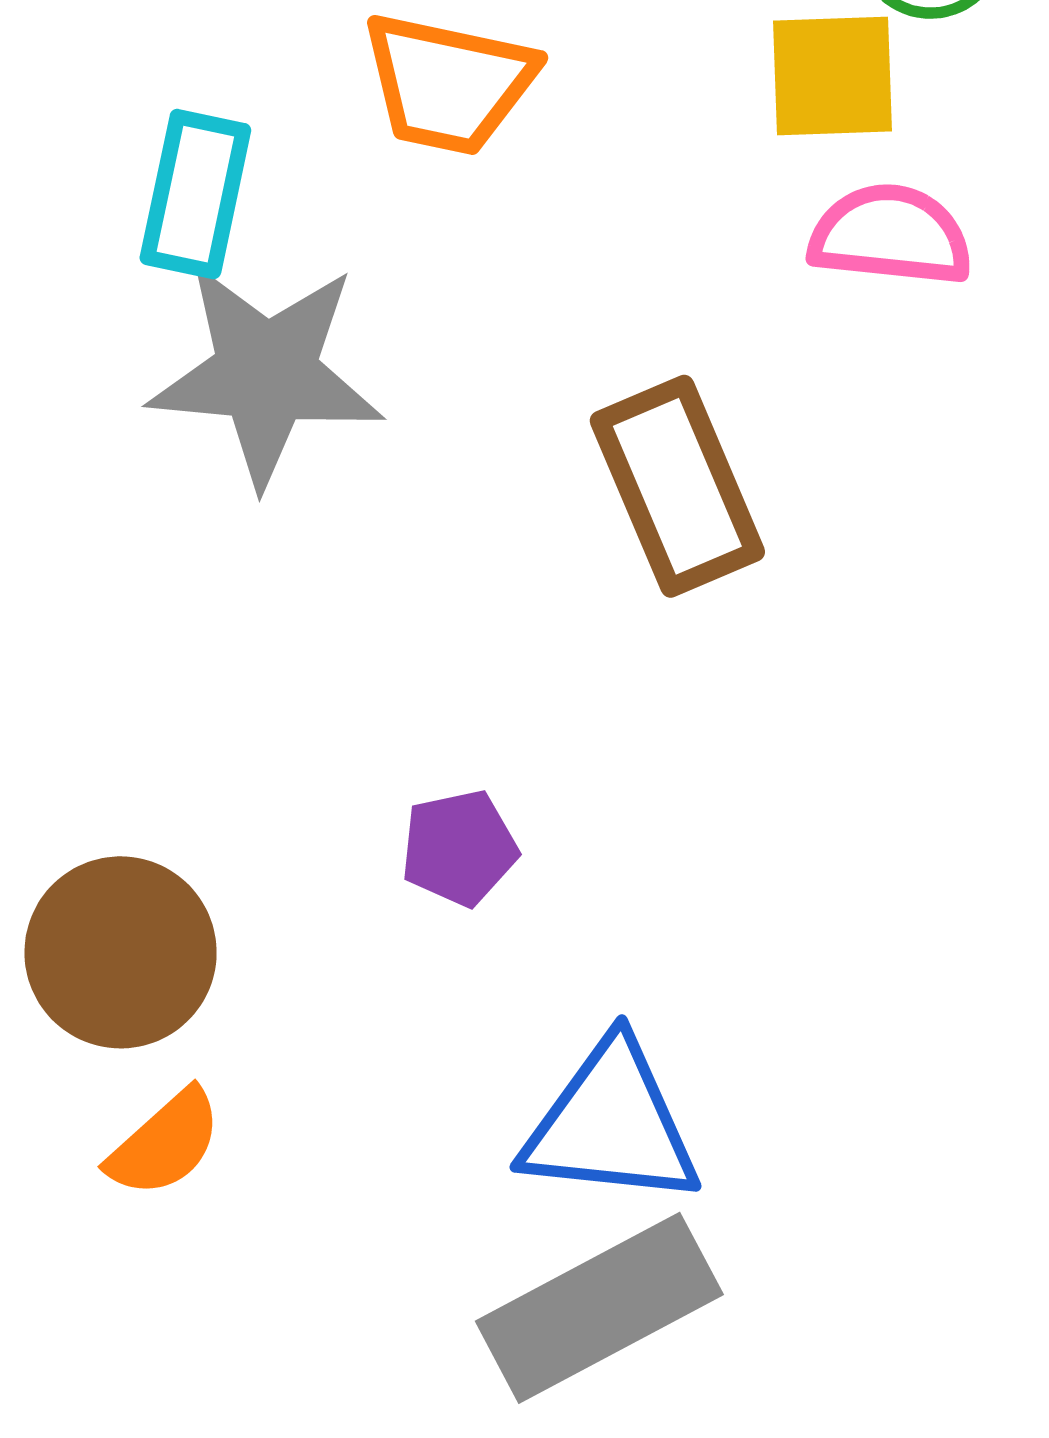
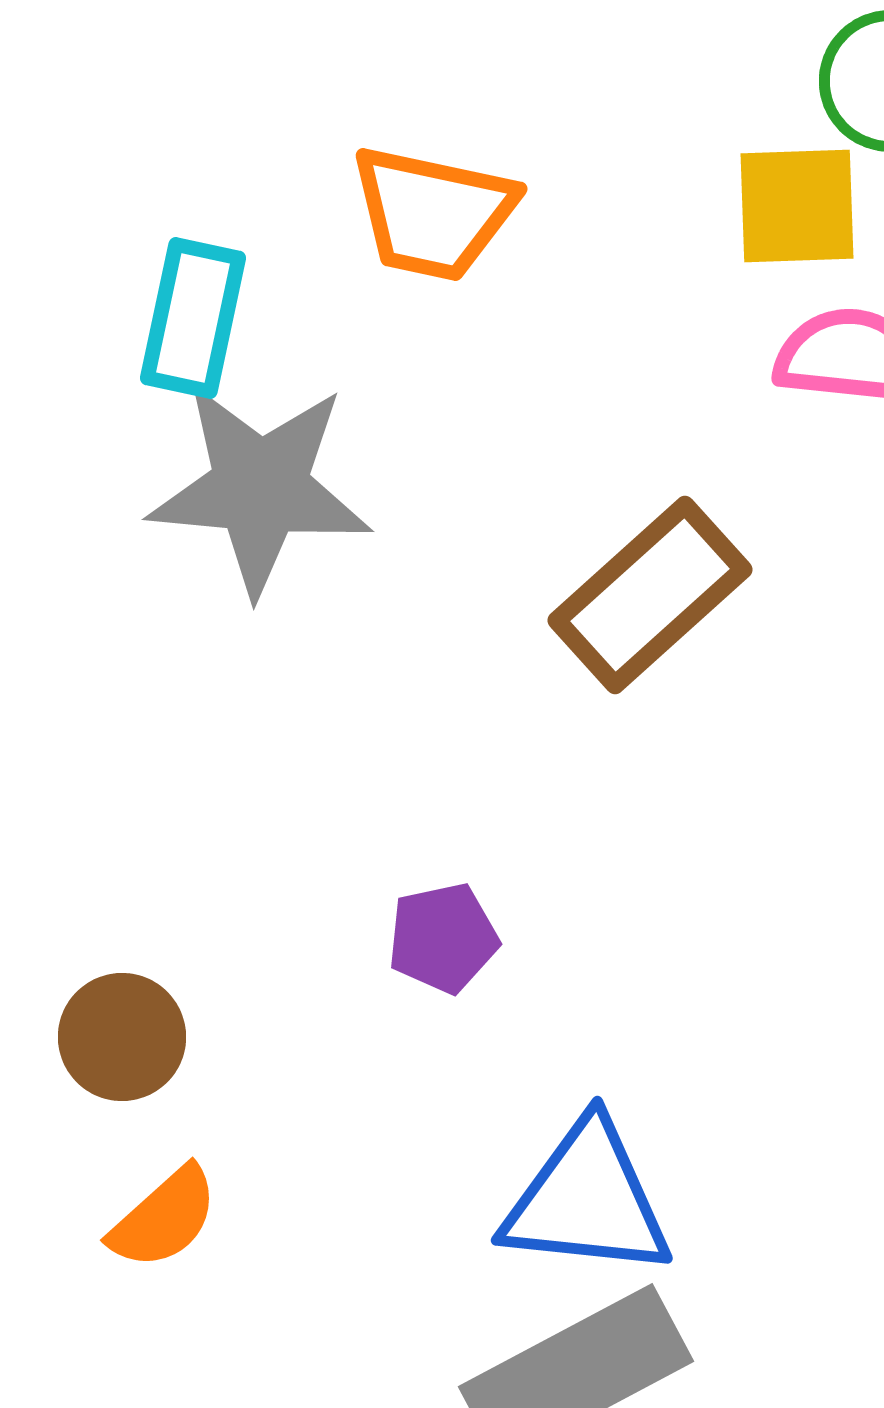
brown rectangle: (677, 486) -> (650, 595), turned 71
brown circle: (121, 952) -> (122, 1037), size x0.7

